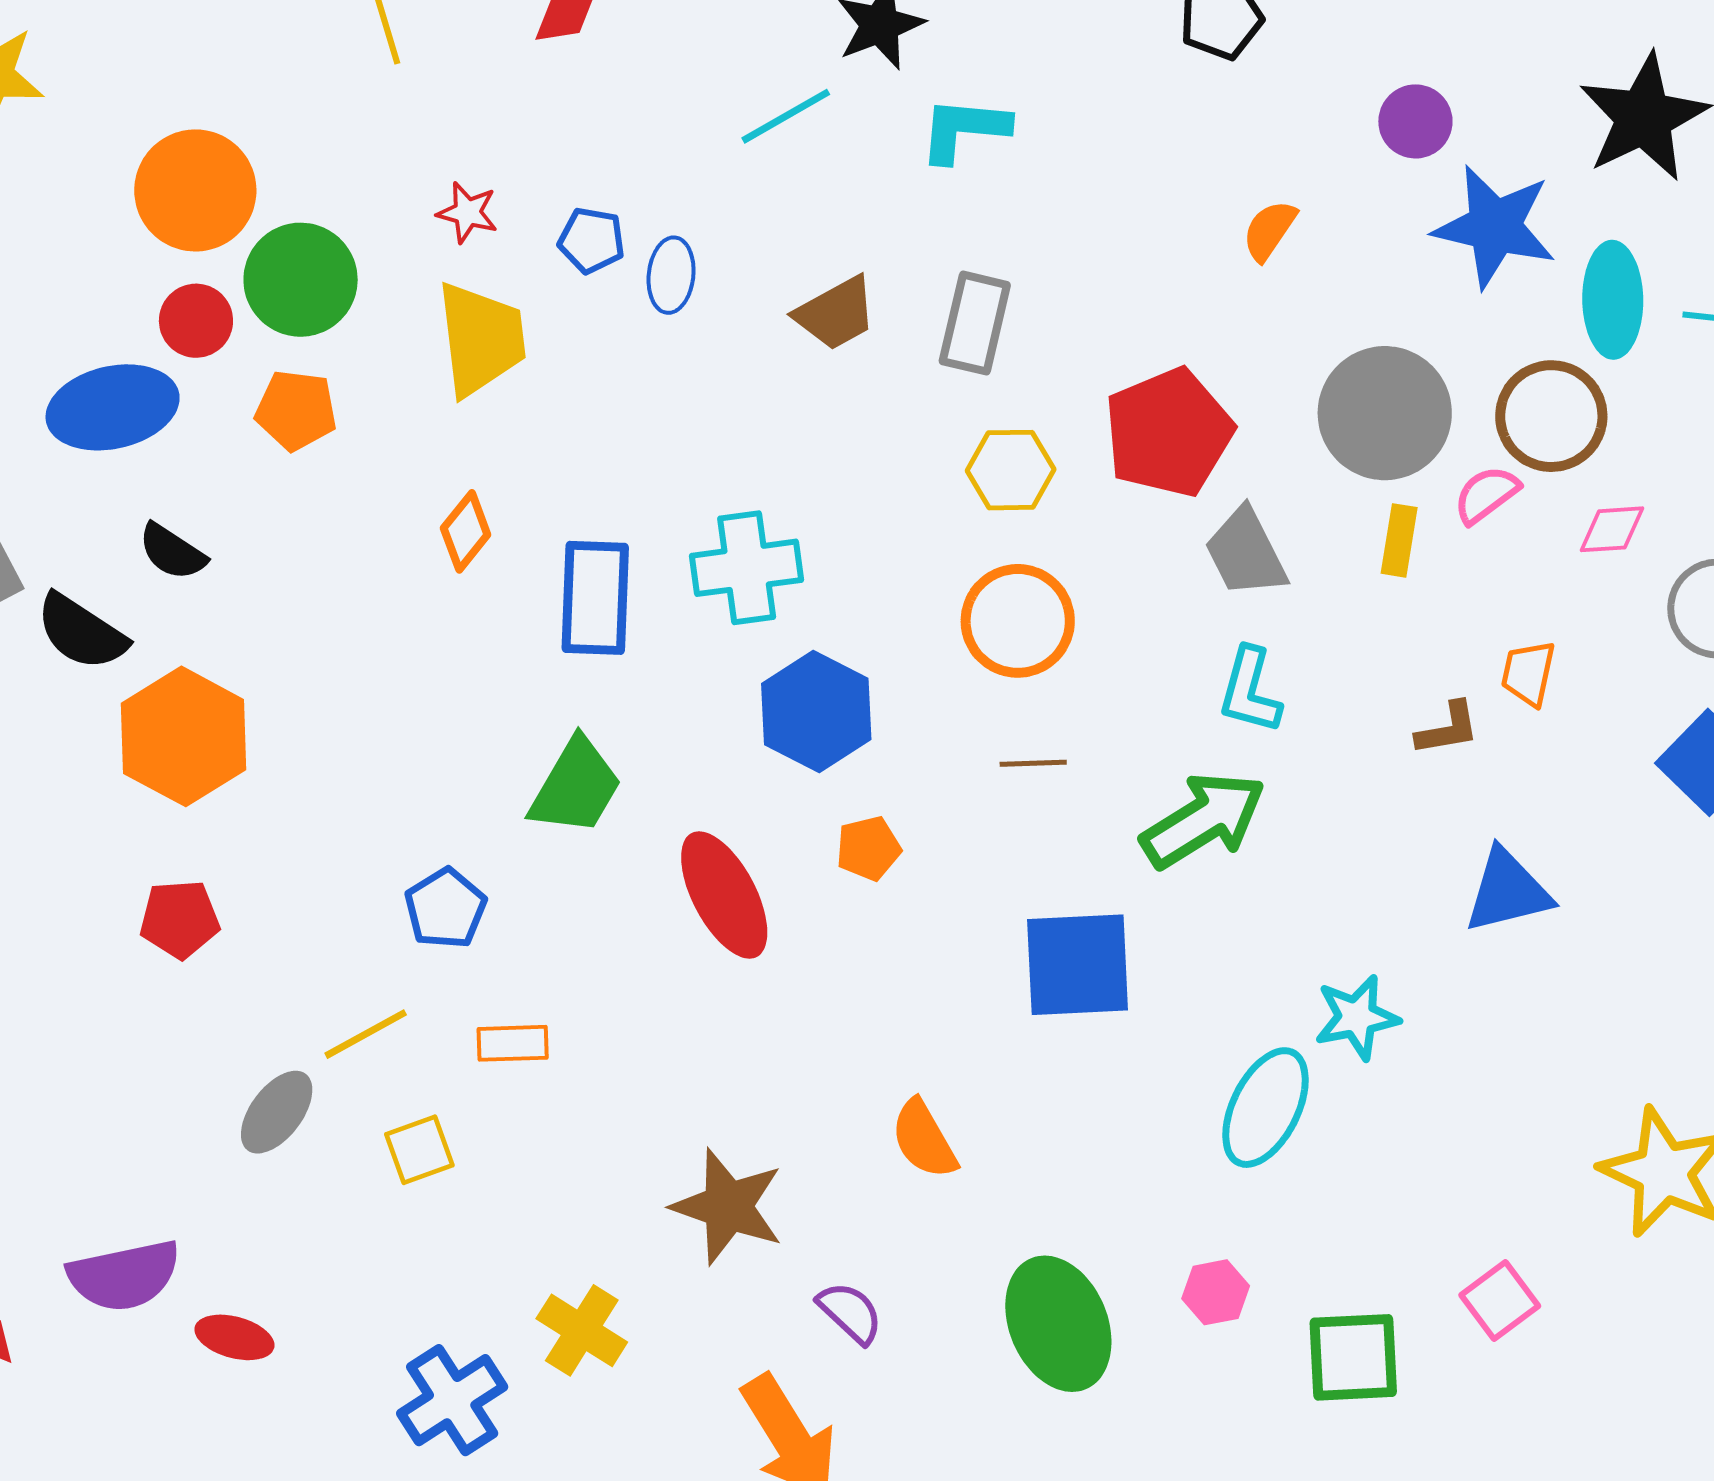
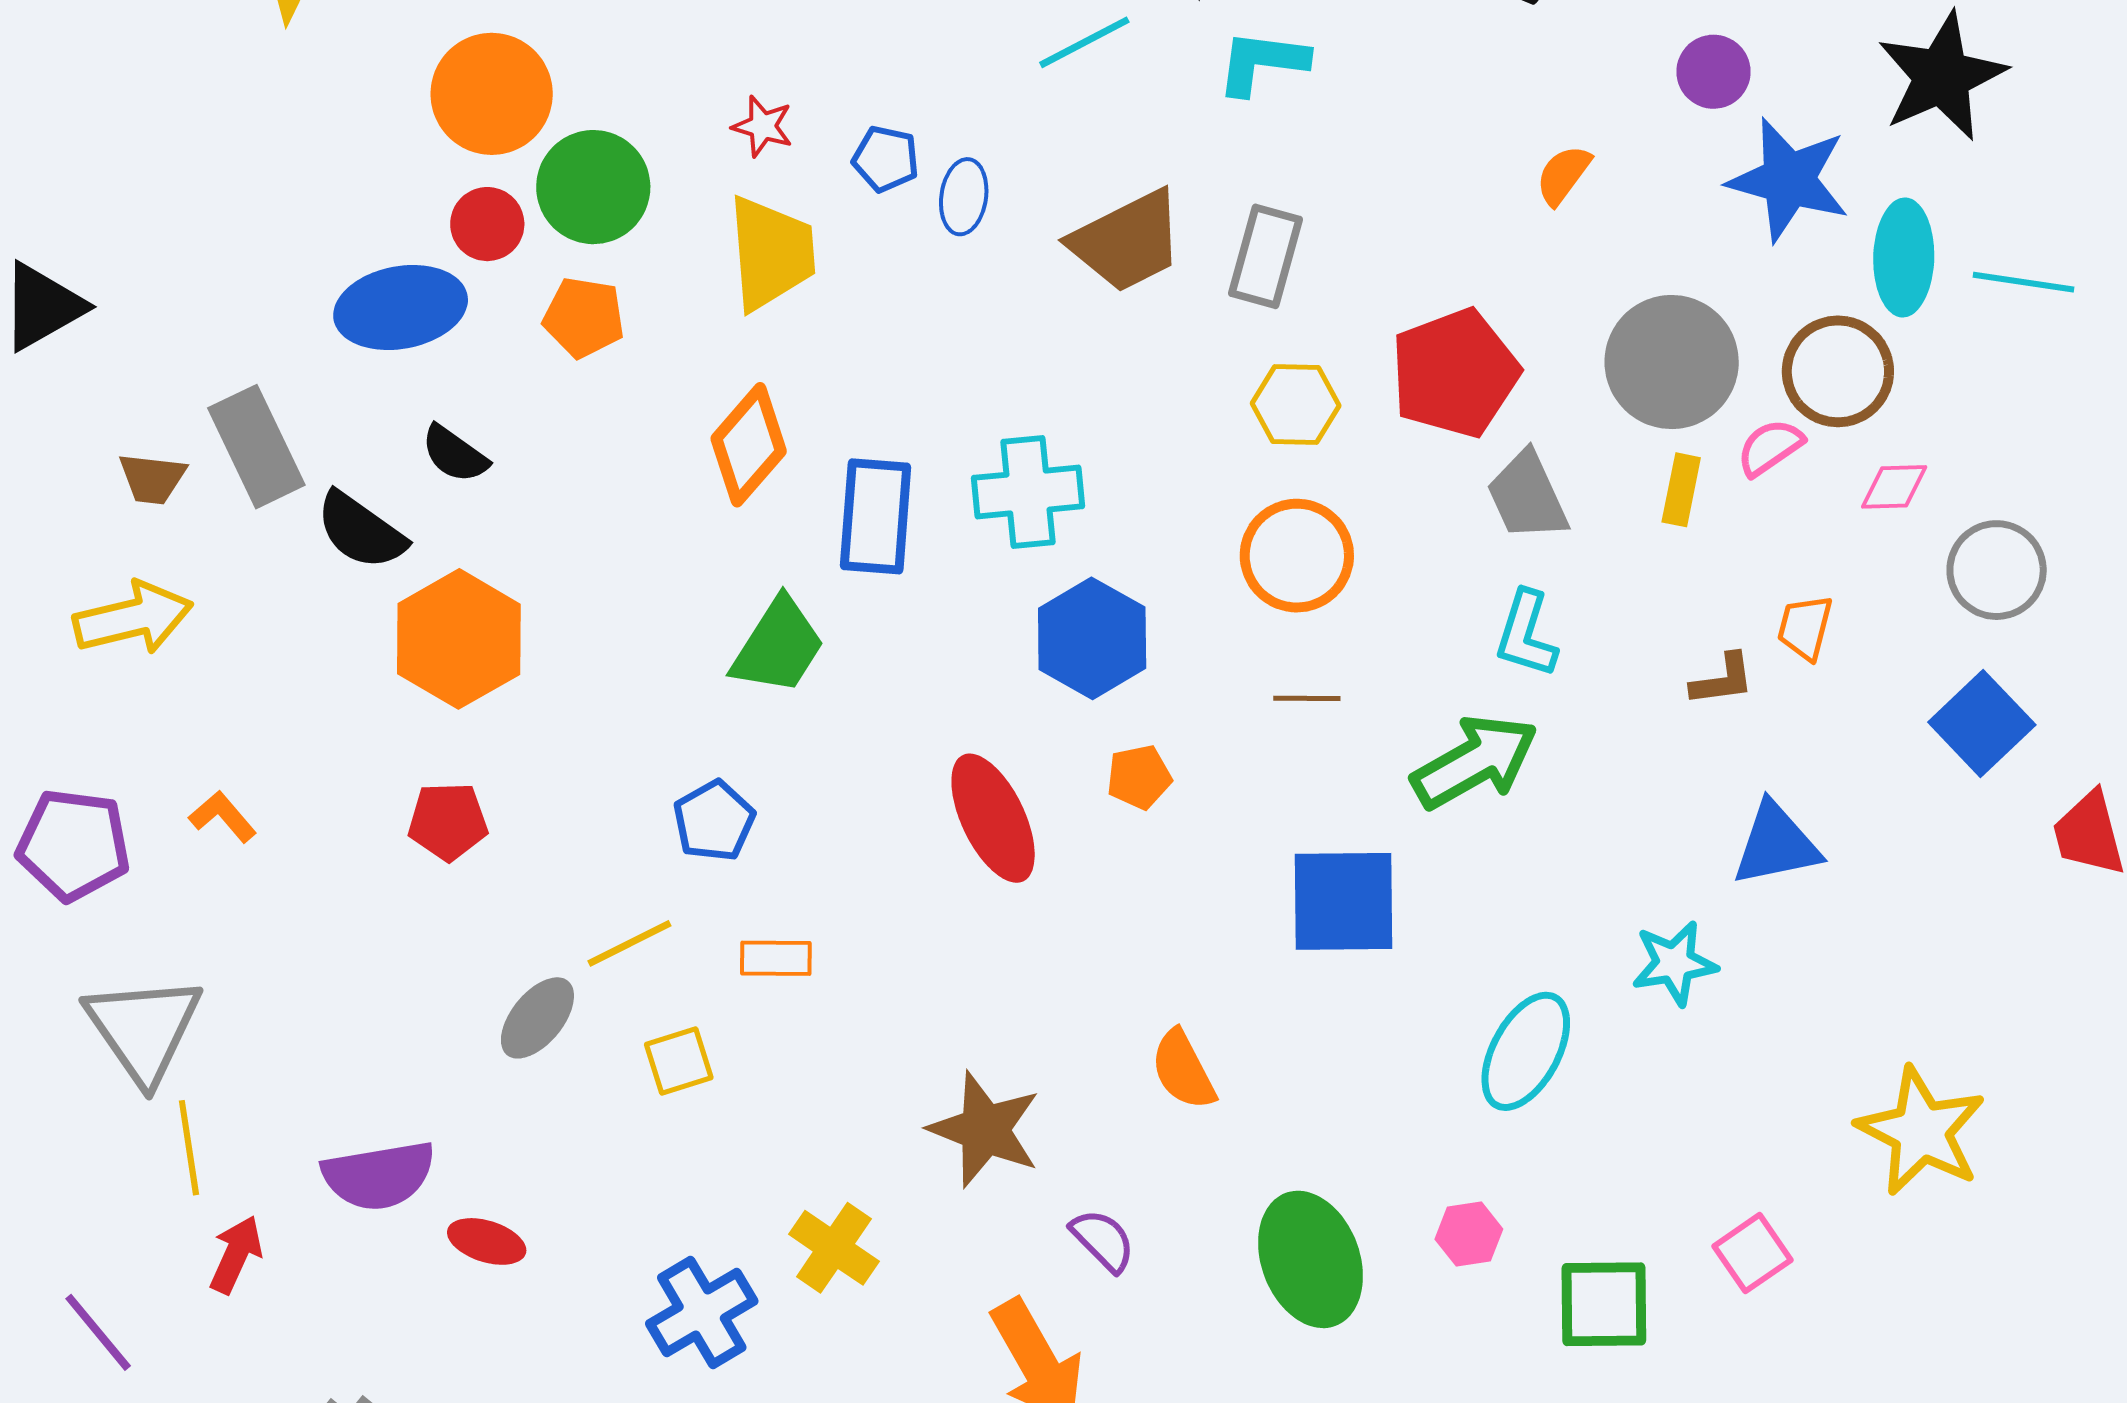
brown trapezoid: (836, 313) -> (1127, 241), size x1.4
orange diamond: (466, 531) -> (749, 445), size x1.5
green trapezoid: (576, 787) -> (778, 646), moved
cyan star: (1357, 1017) -> (1674, 963), moved

